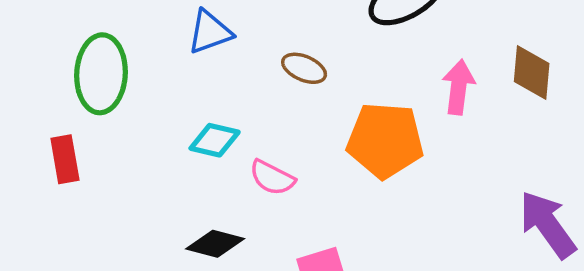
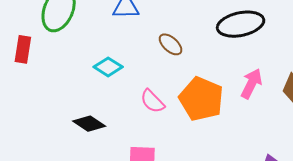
pink semicircle: (272, 178) -> (152, 101), moved

